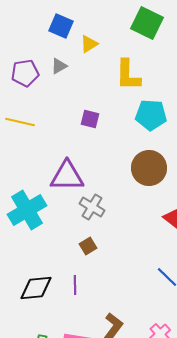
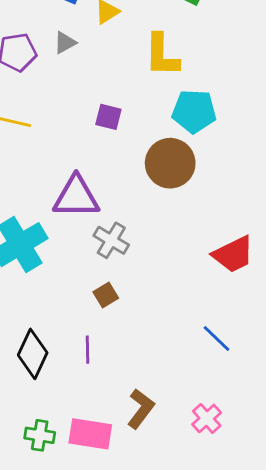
brown circle: (149, 168) -> (170, 163), moved
black diamond: (36, 288) -> (33, 354), turned -60

